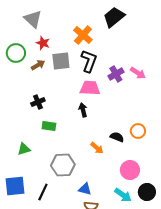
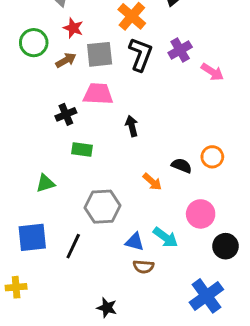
purple cross: (116, 74) -> (180, 50), moved
pink trapezoid: (90, 88) -> (98, 94), moved
cyan arrow: (123, 195) -> (165, 237), moved

